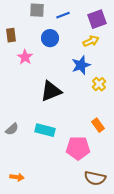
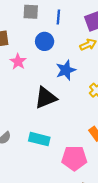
blue line: (63, 15) -> (58, 17), turned -64
blue star: (81, 65) -> (66, 70), moved

